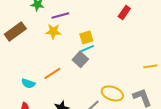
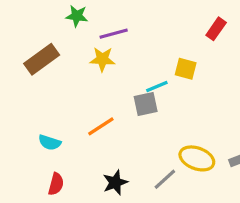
yellow square: (86, 37) -> (186, 69), moved, turned 32
gray square: (80, 59) -> (146, 104), turned 35
cyan semicircle: (28, 83) -> (50, 142), moved

